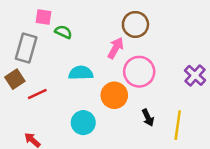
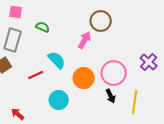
pink square: (43, 17) -> (16, 12), moved
pink circle: (139, 72) -> (114, 73), moved
cyan semicircle: (81, 73) -> (57, 60), turned 48
red line: (37, 94) -> (36, 75), moved

